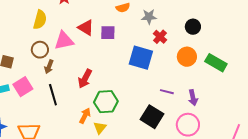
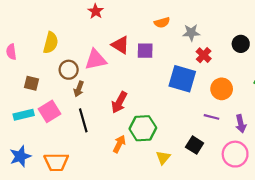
yellow semicircle: (40, 20) -> (51, 43), moved
orange circle: (187, 57) -> (222, 89), moved
black square: (152, 117) -> (195, 145), size x0.7
yellow triangle: (100, 128) -> (163, 157), moved

